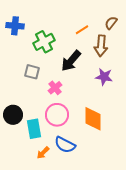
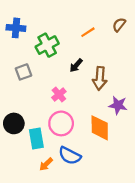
brown arrow: (101, 46) -> (100, 78), moved
black arrow: (71, 61) -> (76, 65), size x0.6
gray square: (32, 72) -> (23, 72), moved, turned -35
purple star: (104, 77) -> (118, 105), moved

